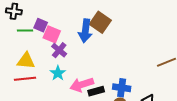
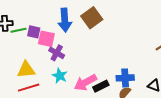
brown square: (100, 22) -> (92, 18), turned 30
green line: (25, 31) -> (19, 30), moved
blue arrow: (85, 31) -> (65, 20), moved

